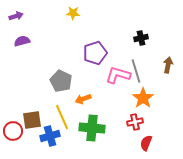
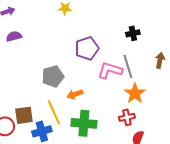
gray pentagon: (61, 81) -> (53, 76), turned 30

